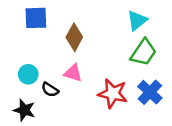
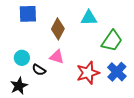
cyan triangle: (137, 20) -> (89, 18), moved, turned 36
red star: (113, 94) -> (88, 73), turned -30
black star: (24, 110) -> (19, 86), turned 30

